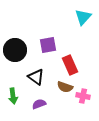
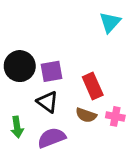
purple square: (48, 45) -> (52, 71), moved
pink cross: (83, 96) -> (115, 116), moved
purple semicircle: (39, 104) -> (52, 138), size x1.5

